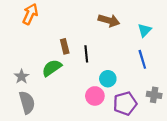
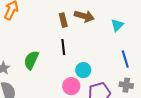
brown rectangle: (65, 46) -> (63, 20), moved
blue line: (142, 59) -> (125, 59), moved
green semicircle: (52, 68) -> (31, 60), turned -30

